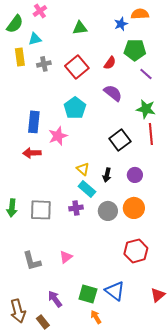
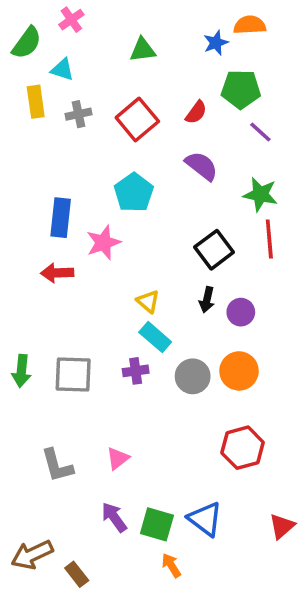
cyan triangle: (35, 39) -> (62, 70), turned 32
black arrow: (107, 175) -> (207, 300), moved
purple arrow: (55, 299) -> (114, 517), moved
brown arrow: (18, 311) -> (32, 555), turned 80

